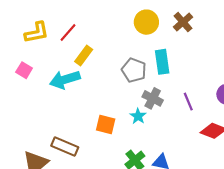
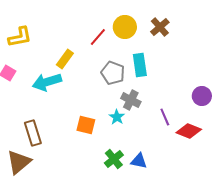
red line: (68, 33) -> (98, 37), moved
purple line: (188, 102) -> (165, 117), moved
brown rectangle: (65, 146) -> (33, 133), moved, turned 50

